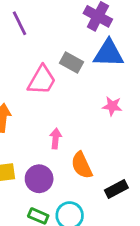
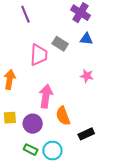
blue triangle: (109, 53) -> (86, 39), size x0.6
pink trapezoid: (42, 80) -> (39, 55), turned -30
pink arrow: (56, 138) -> (46, 96), size x1.6

